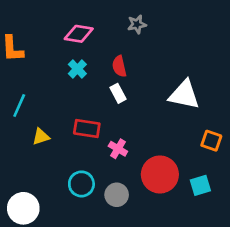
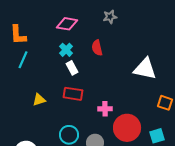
white rectangle: (118, 93) -> (72, 68), moved
cyan line: (19, 106) -> (23, 60), moved
pink cross: (118, 149) -> (105, 109), moved, turned -32

